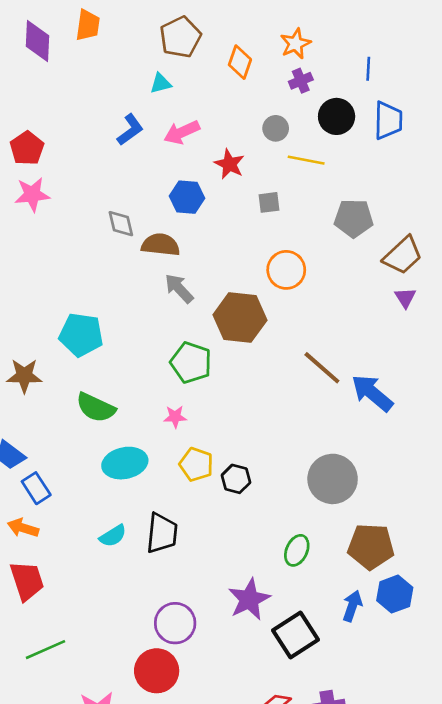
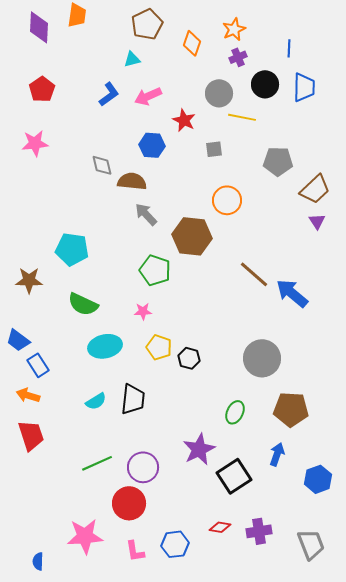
gray circle: (276, 128) -> (219, 93), size x1.4
red pentagon: (27, 148) -> (42, 89), moved
blue hexagon: (395, 594) -> (318, 479), moved
green line: (45, 650) -> (97, 463), moved

